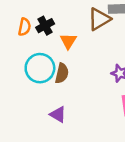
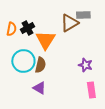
orange triangle: (68, 41) -> (45, 40), size x1.5
purple triangle: (58, 114) -> (39, 88), moved

